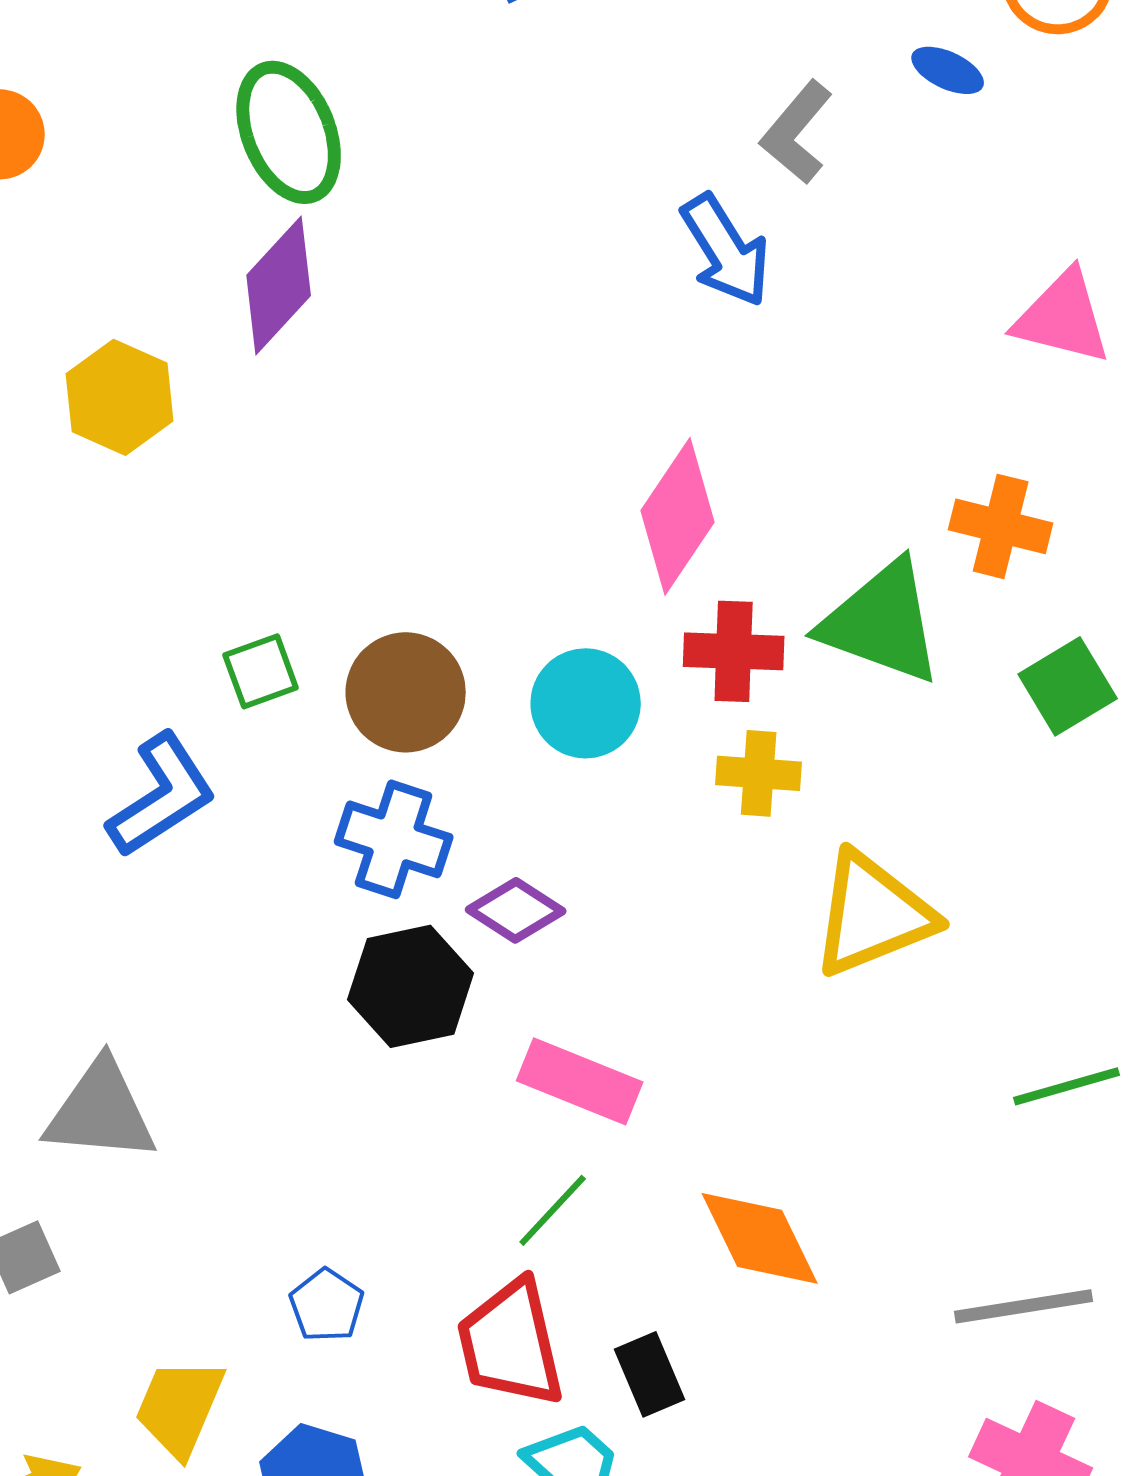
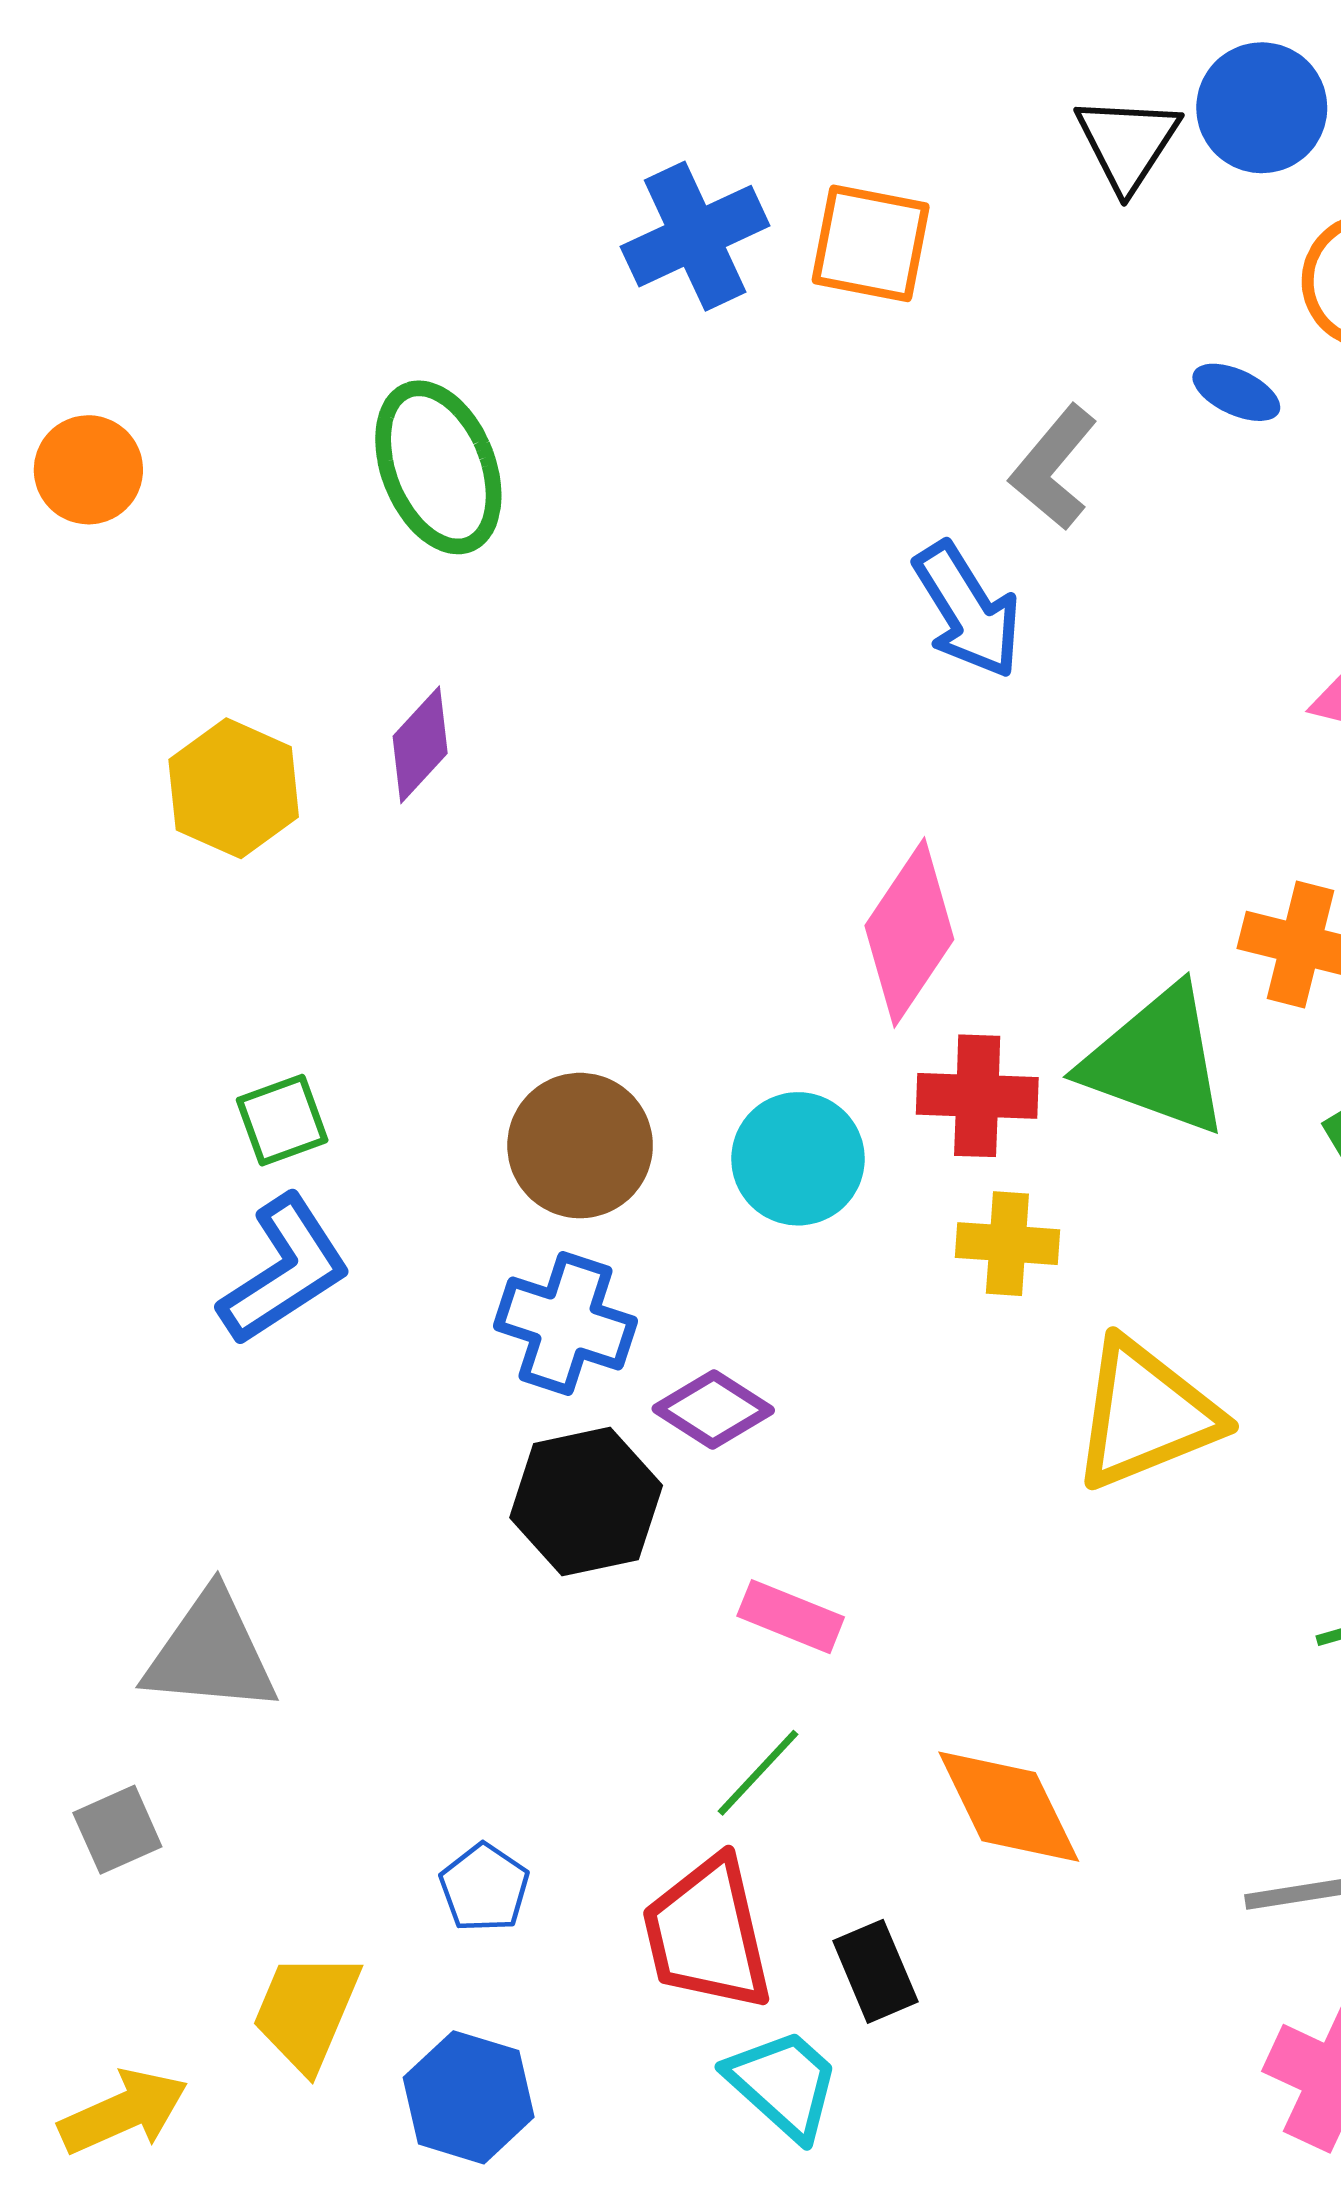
purple diamond: (279, 285) -> (420, 745), moved, size x0.7
green square: (261, 671) -> (282, 1120), moved
pink rectangle: (580, 1081) -> (791, 1617), size x0.7

